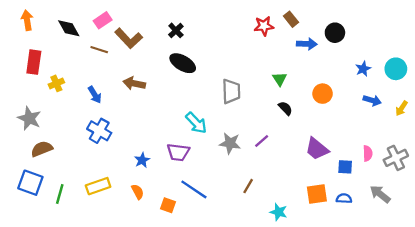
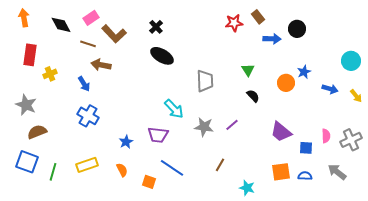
blue star: (363, 69) -> (304, 72), moved
brown arrow: (134, 83) -> (101, 65), moved
yellow arrow: (401, 108) -> (356, 96), turned -72

